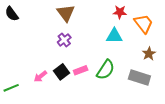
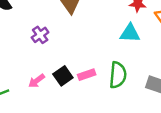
purple cross: (64, 40) -> (40, 35), moved
green semicircle: (106, 70) -> (118, 75), turned -30

